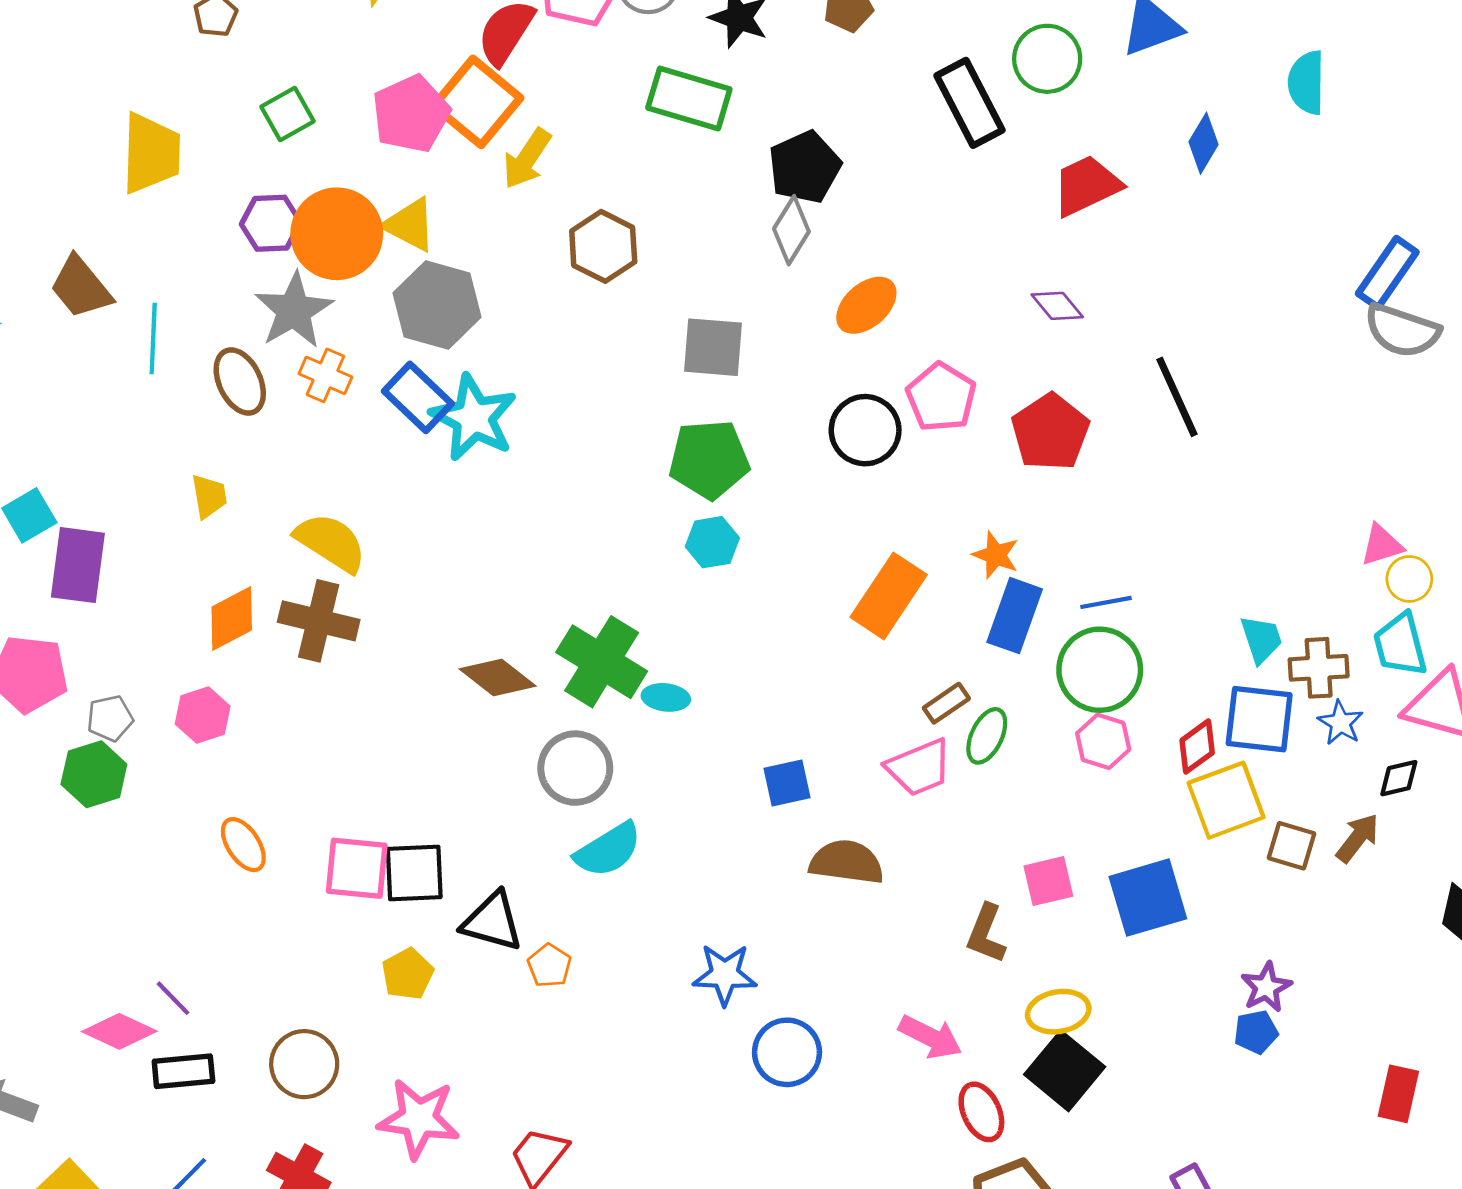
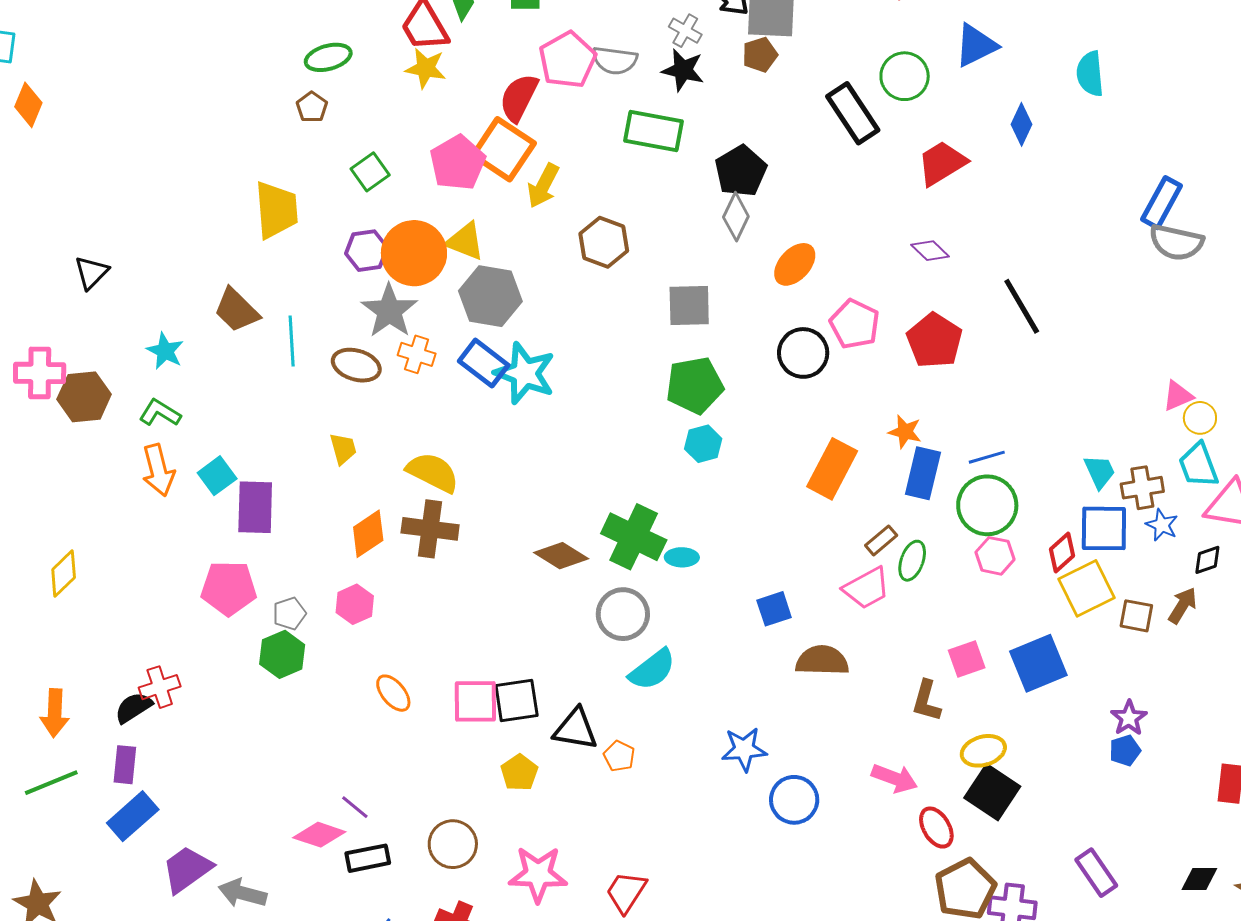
brown ellipse: (240, 381) -> (356, 365), turned -42

